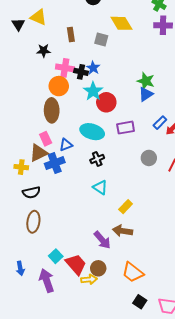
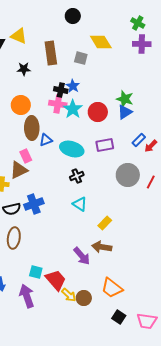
brown rectangle: (71, 34) -> (51, 53), size x1.6
pink cross: (65, 68) -> (58, 104), moved
orange circle: (59, 86) -> (21, 105), moved
red circle: (106, 102) -> (98, 112), moved
blue triangle: (66, 145) -> (46, 140), moved
gray circle: (149, 158) -> (128, 175), size x1.5
blue cross: (55, 163) -> (34, 204), moved
cyan square: (56, 256) -> (36, 272), turned -32
brown circle: (98, 268) -> (84, 298), moved
yellow arrow: (89, 279) -> (69, 295), turned 49

